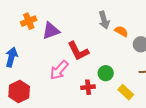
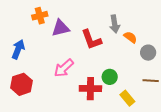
red L-shape: (78, 51) -> (91, 40), moved
red cross: (88, 87) -> (90, 89), size x1.5

